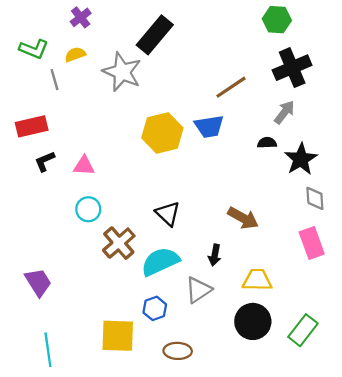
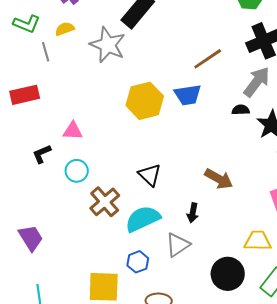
gray arrow: (284, 112) -> (257, 82), size x1.4
black L-shape: (45, 161) -> (42, 154), moved
yellow trapezoid: (257, 280) -> (258, 241), moved

